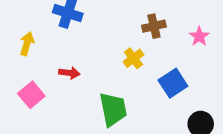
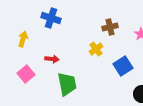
green trapezoid: (113, 109) -> (67, 84), moved

